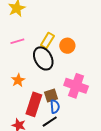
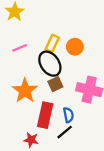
orange star: (18, 80) -> (25, 91), size x1.6
brown square: (51, 96) -> (55, 84), moved

